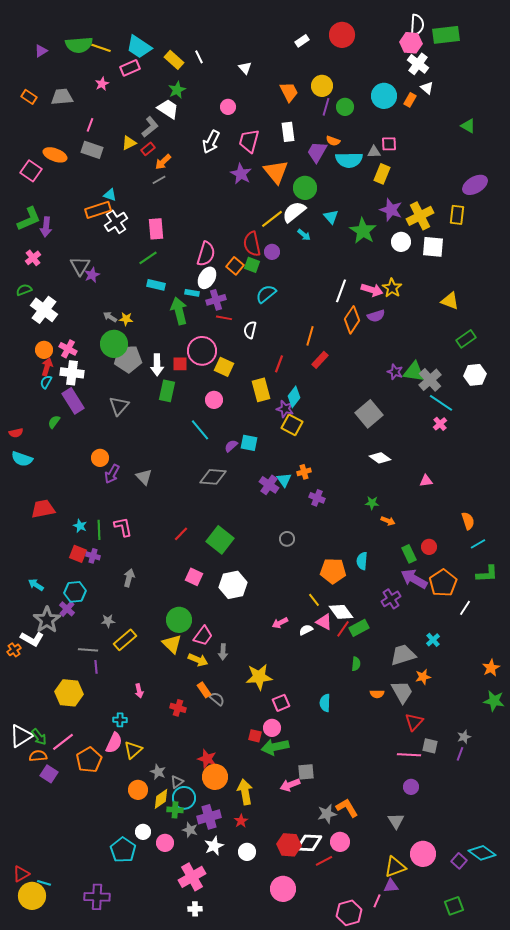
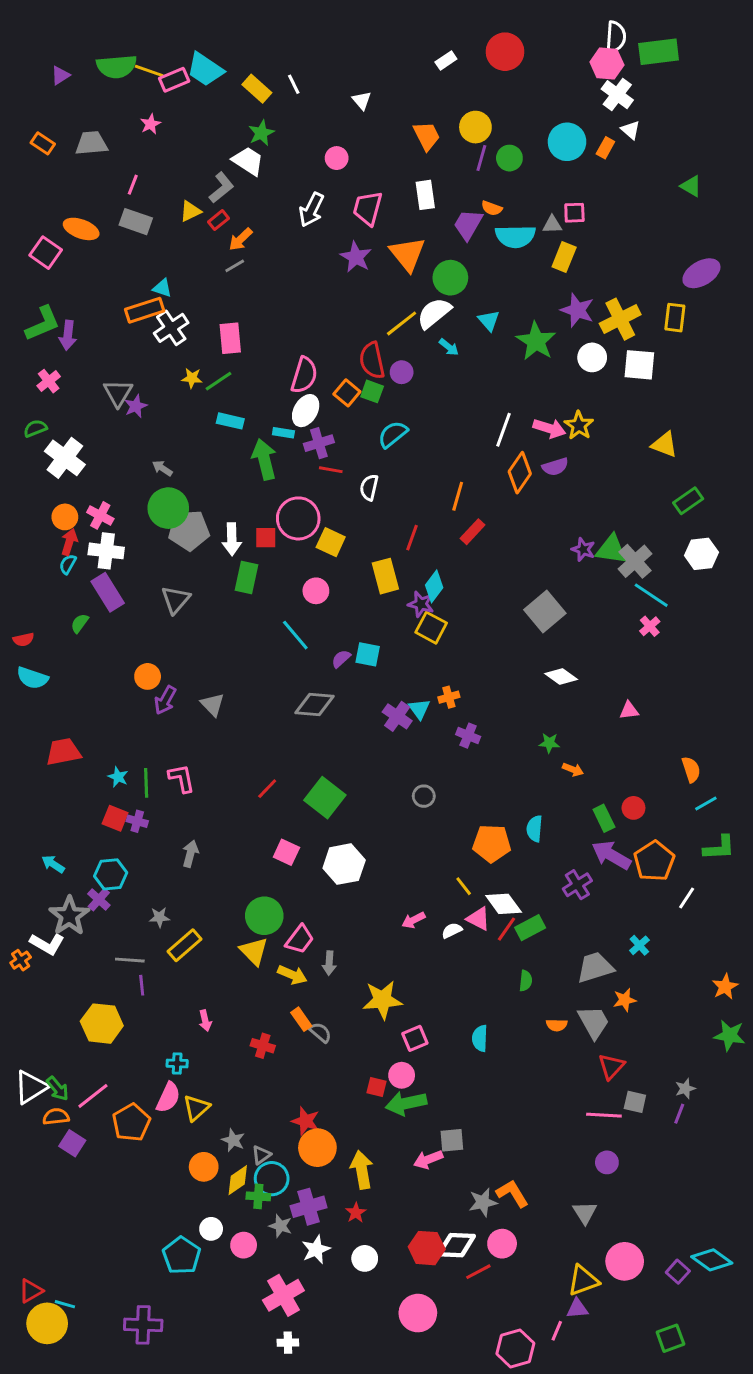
pink rectangle: (130, 68) -> (174, 80), moved
yellow star: (126, 319) -> (192, 378), moved

